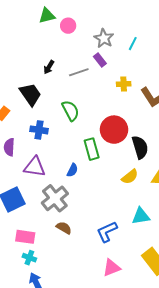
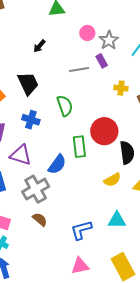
pink circle: (68, 26) -> (87, 33), moved
black arrow: (49, 67) -> (39, 46), moved
blue semicircle: (72, 170) -> (57, 164), size x1.5

